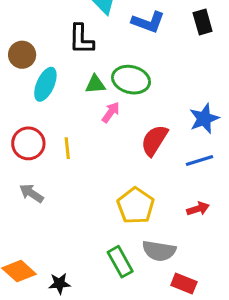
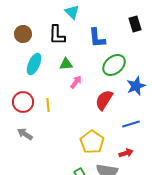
blue L-shape: (148, 22) -> (97, 38), moved, turned 65
brown circle: (22, 55) -> (23, 34), moved
green ellipse: (131, 80) -> (114, 65), moved, turned -55
blue line: (199, 161) -> (131, 124), moved
red arrow: (198, 209) -> (126, 153), moved

